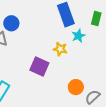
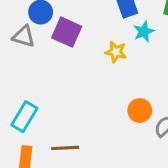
purple square: (39, 66) -> (67, 32), moved

